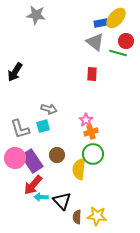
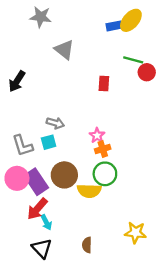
red circle: (126, 41) -> (147, 72), moved
gray triangle: (95, 42) -> (64, 50), moved
brown circle: (57, 155) -> (64, 175), size x1.5
yellow semicircle: (79, 169) -> (89, 191), turned -95
cyan arrow: (41, 197) -> (46, 222), turned -120
black triangle: (62, 201) -> (42, 248), moved
yellow star: (97, 216) -> (135, 233), moved

